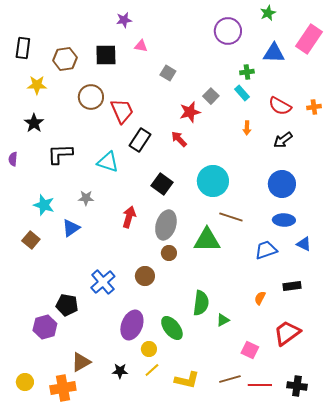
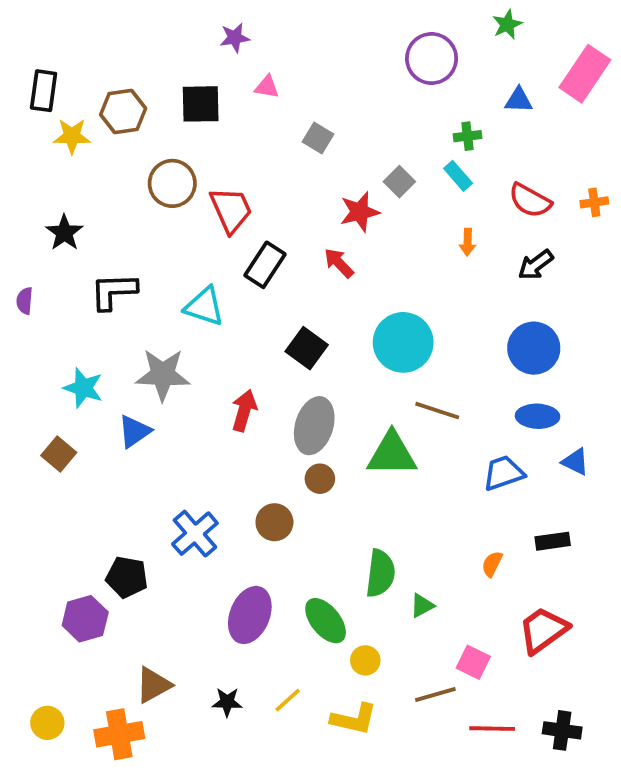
blue triangle: (274, 53) -> (519, 100), size x0.7
yellow star: (37, 85) -> (72, 136), moved
gray star: (86, 198) -> (163, 375), size x1.8
yellow circle: (149, 349) -> (365, 660), moved
brown line: (230, 379) -> (435, 694), moved

